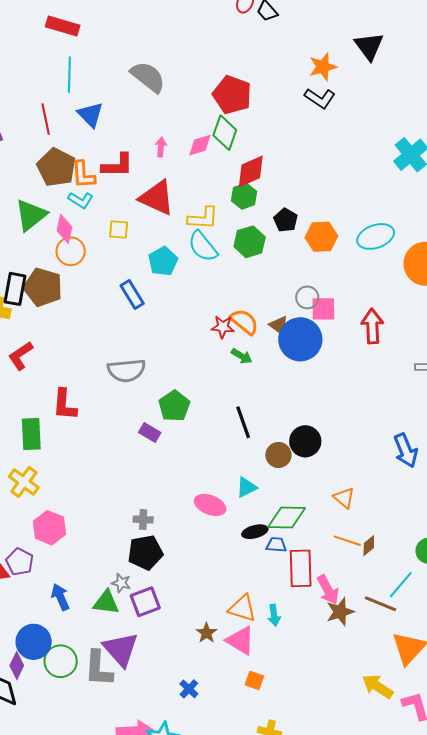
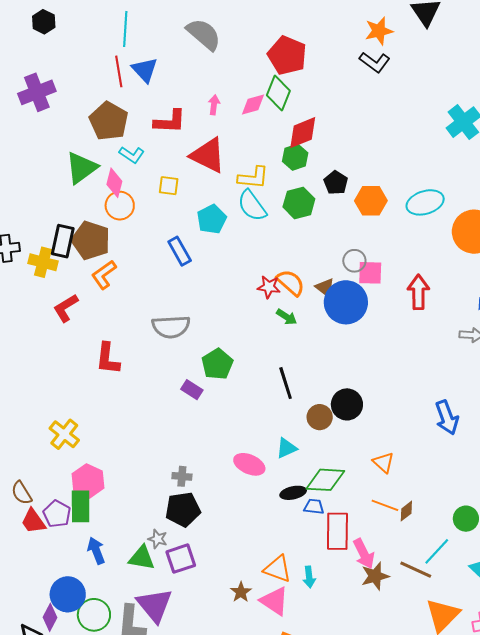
red line: (46, 119) -> (119, 71), moved
orange L-shape: (83, 175) -> (104, 275), moved, turned 56
green rectangle: (31, 434) -> (81, 506), moved

